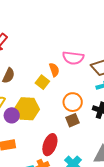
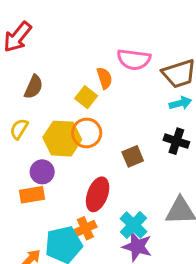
orange circle: (73, 102) -> (87, 133), moved
purple circle: (12, 115) -> (42, 172), moved

